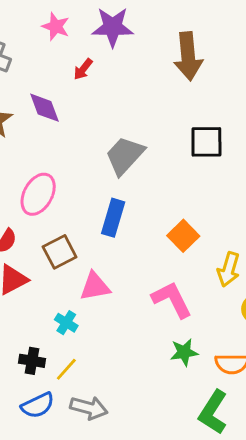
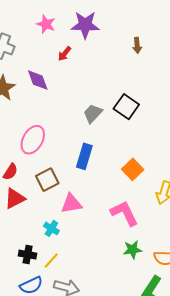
brown arrow: (188, 56) -> (137, 45), size x0.5
black square: (206, 142) -> (126, 107), moved, turned 35
gray trapezoid: (125, 155) -> (93, 113), size x0.7

